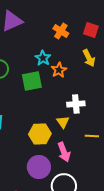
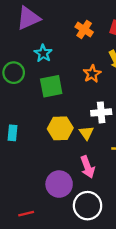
cyan star: (43, 58) -> (43, 53), moved
orange star: (59, 70) -> (92, 74), moved
yellow hexagon: (40, 134) -> (60, 128), moved

